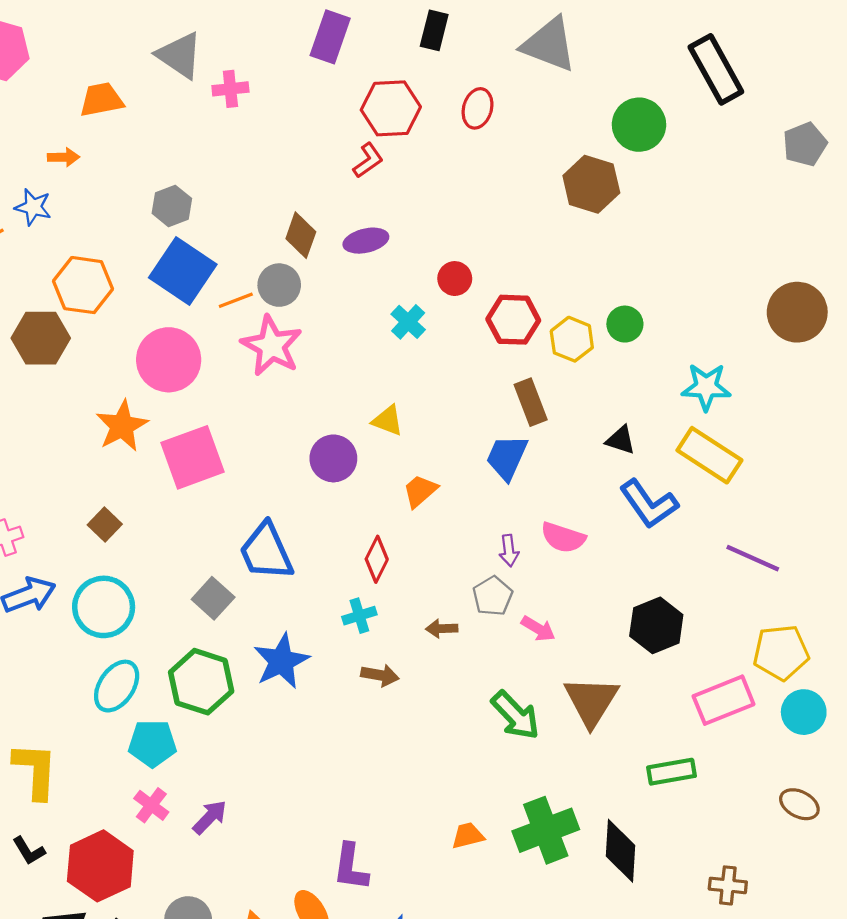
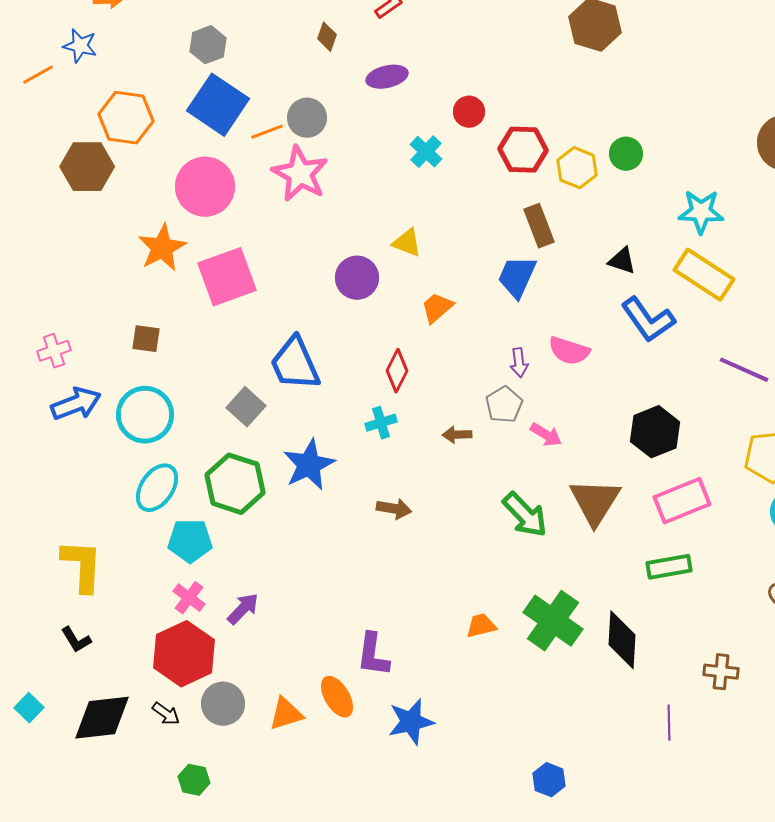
brown diamond: (301, 235) -> (327, 37), moved, size x0.7
brown square: (105, 525) -> (146, 339), turned -36
brown arrow: (380, 675) -> (394, 509), moved
pink rectangle: (724, 700) -> (682, 501), moved
green cross: (546, 830) -> (553, 621), turned -34
red hexagon: (100, 866) -> (184, 654), moved

